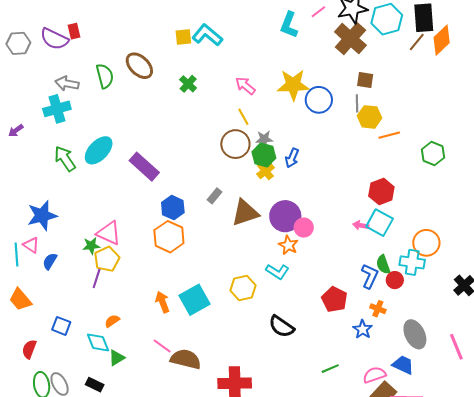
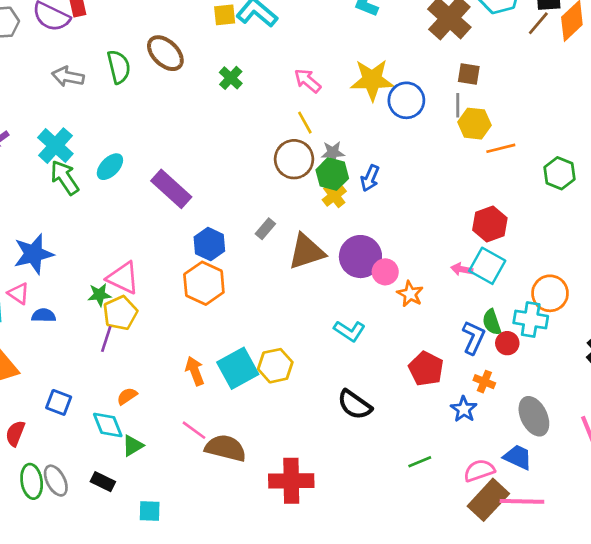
cyan cross: (57, 109) -> (55, 146), moved, turned -32
cyan ellipse: (99, 150) -> (110, 167), size x0.7
orange star: (288, 245) -> (410, 294), moved
blue semicircle: (50, 261) -> (44, 315), turned 60
yellow hexagon: (243, 288) -> (275, 366), moved

